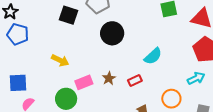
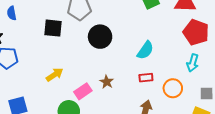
yellow arrow: (60, 60) -> (55, 75), turned -48
cyan arrow: (196, 78) -> (193, 63), turned 144
red rectangle: (135, 81) -> (146, 78), moved, turned 32

